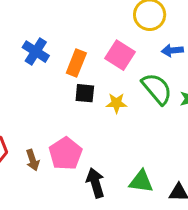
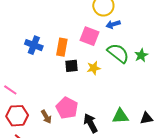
blue arrow: (172, 50) -> (113, 24), moved

